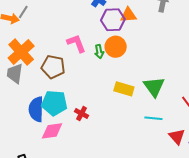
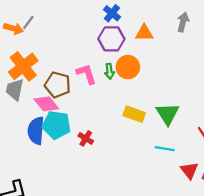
purple hexagon: (113, 20) -> (111, 39), moved
pink L-shape: (76, 43) -> (86, 74), moved
pink diamond: (52, 131) -> (46, 104), moved, turned 55

